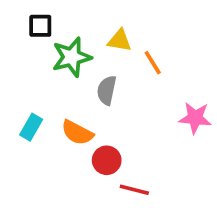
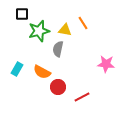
yellow triangle: (120, 41) -> (65, 30), moved
orange line: (153, 63) -> (83, 23), moved
red line: (134, 190) -> (82, 97), moved, turned -42

